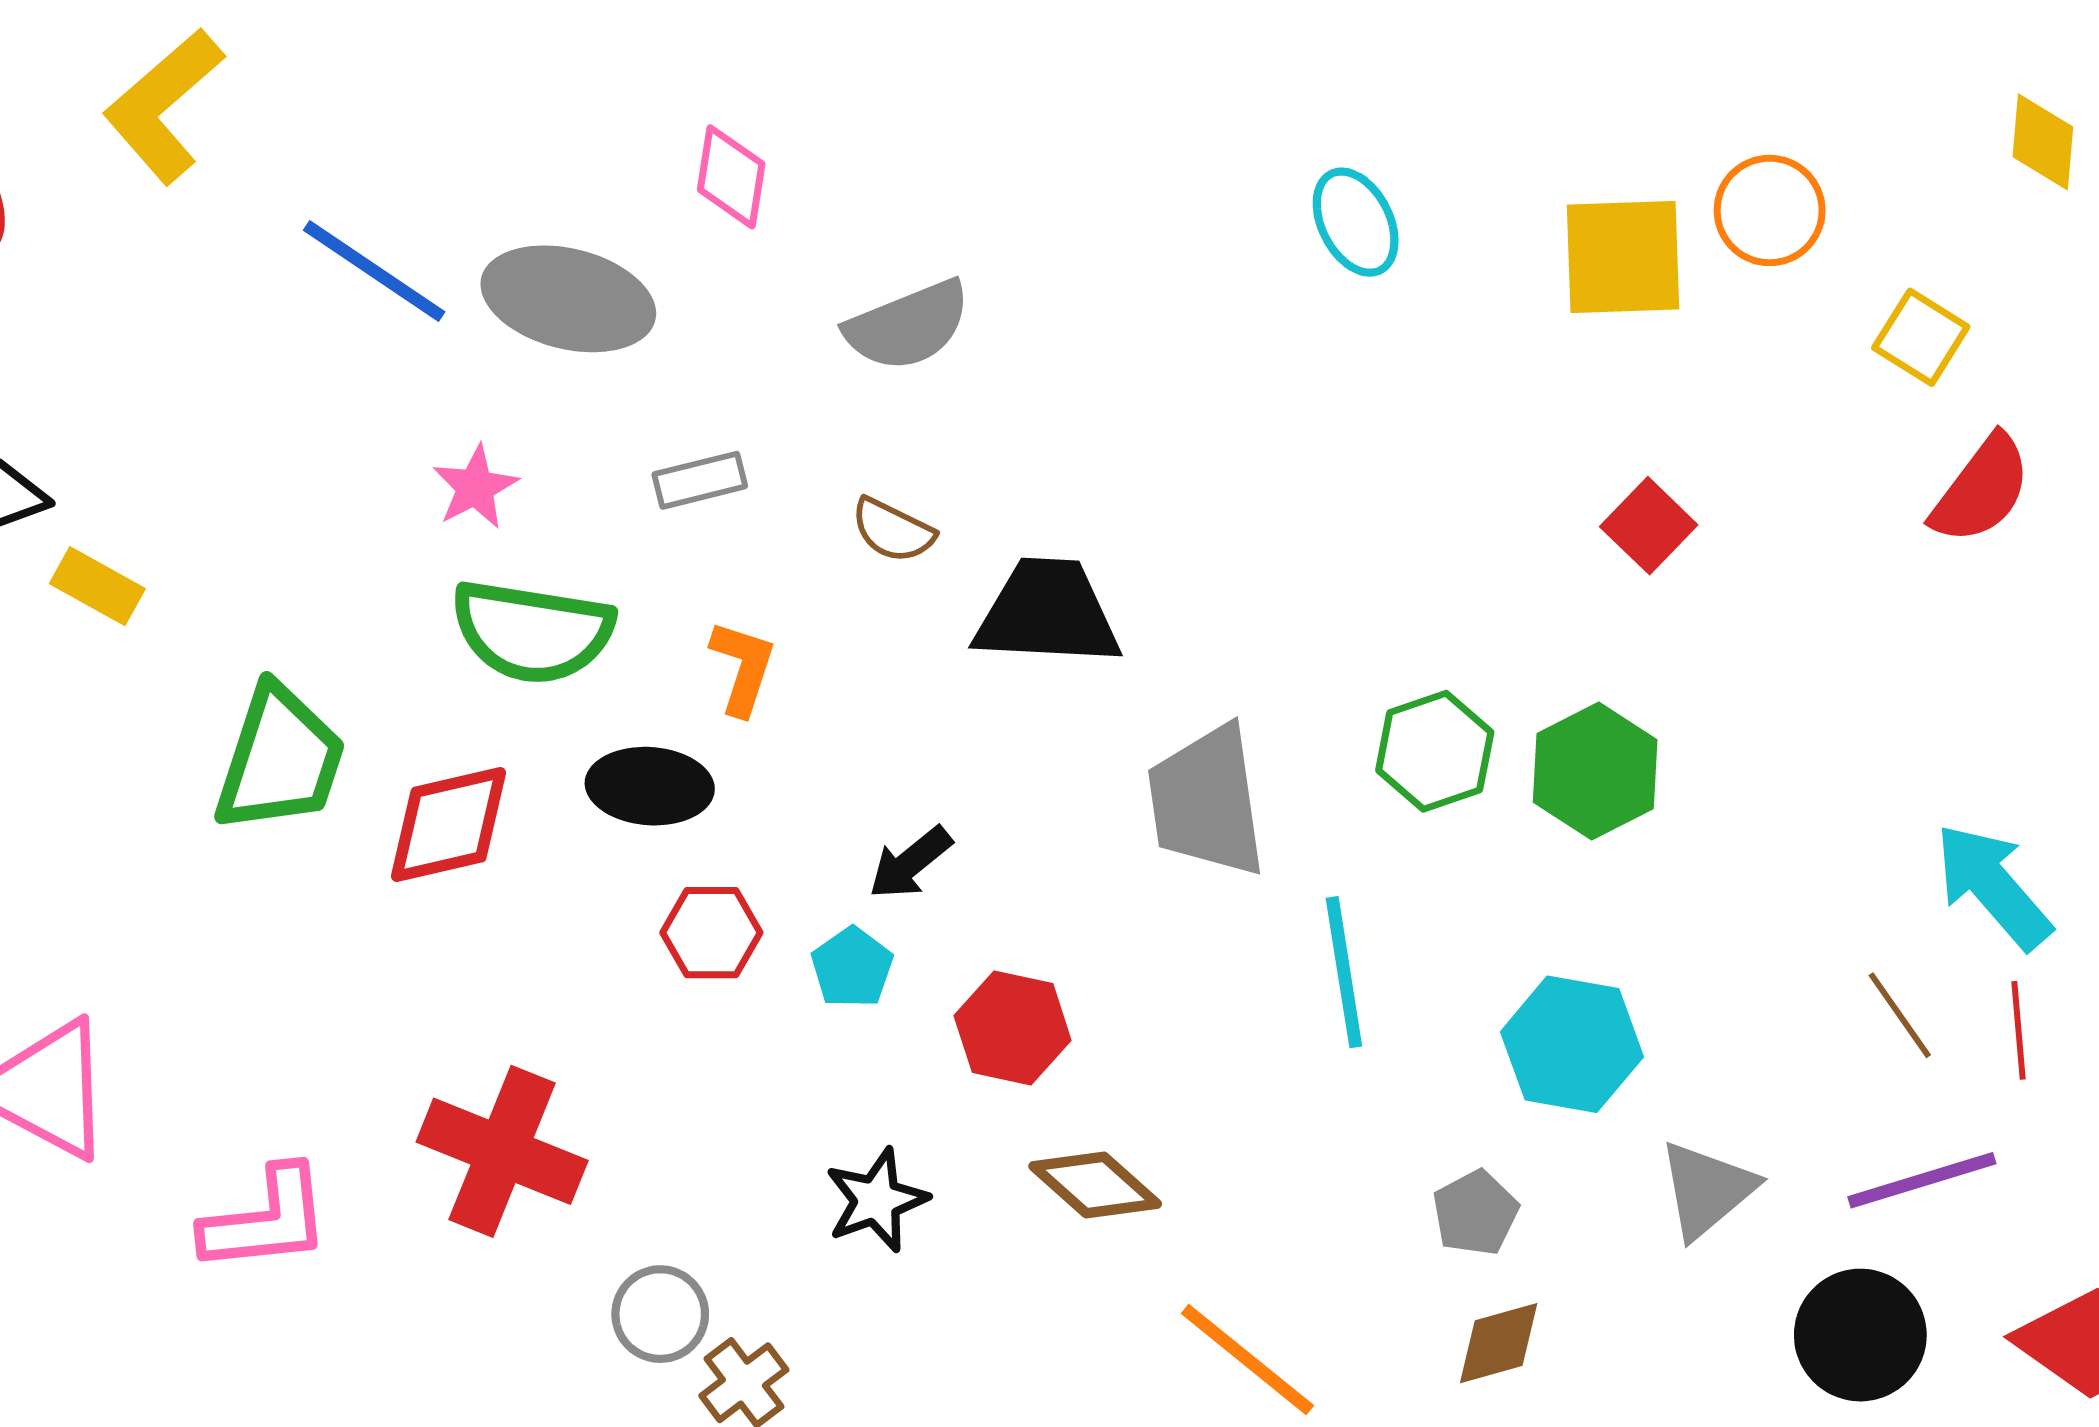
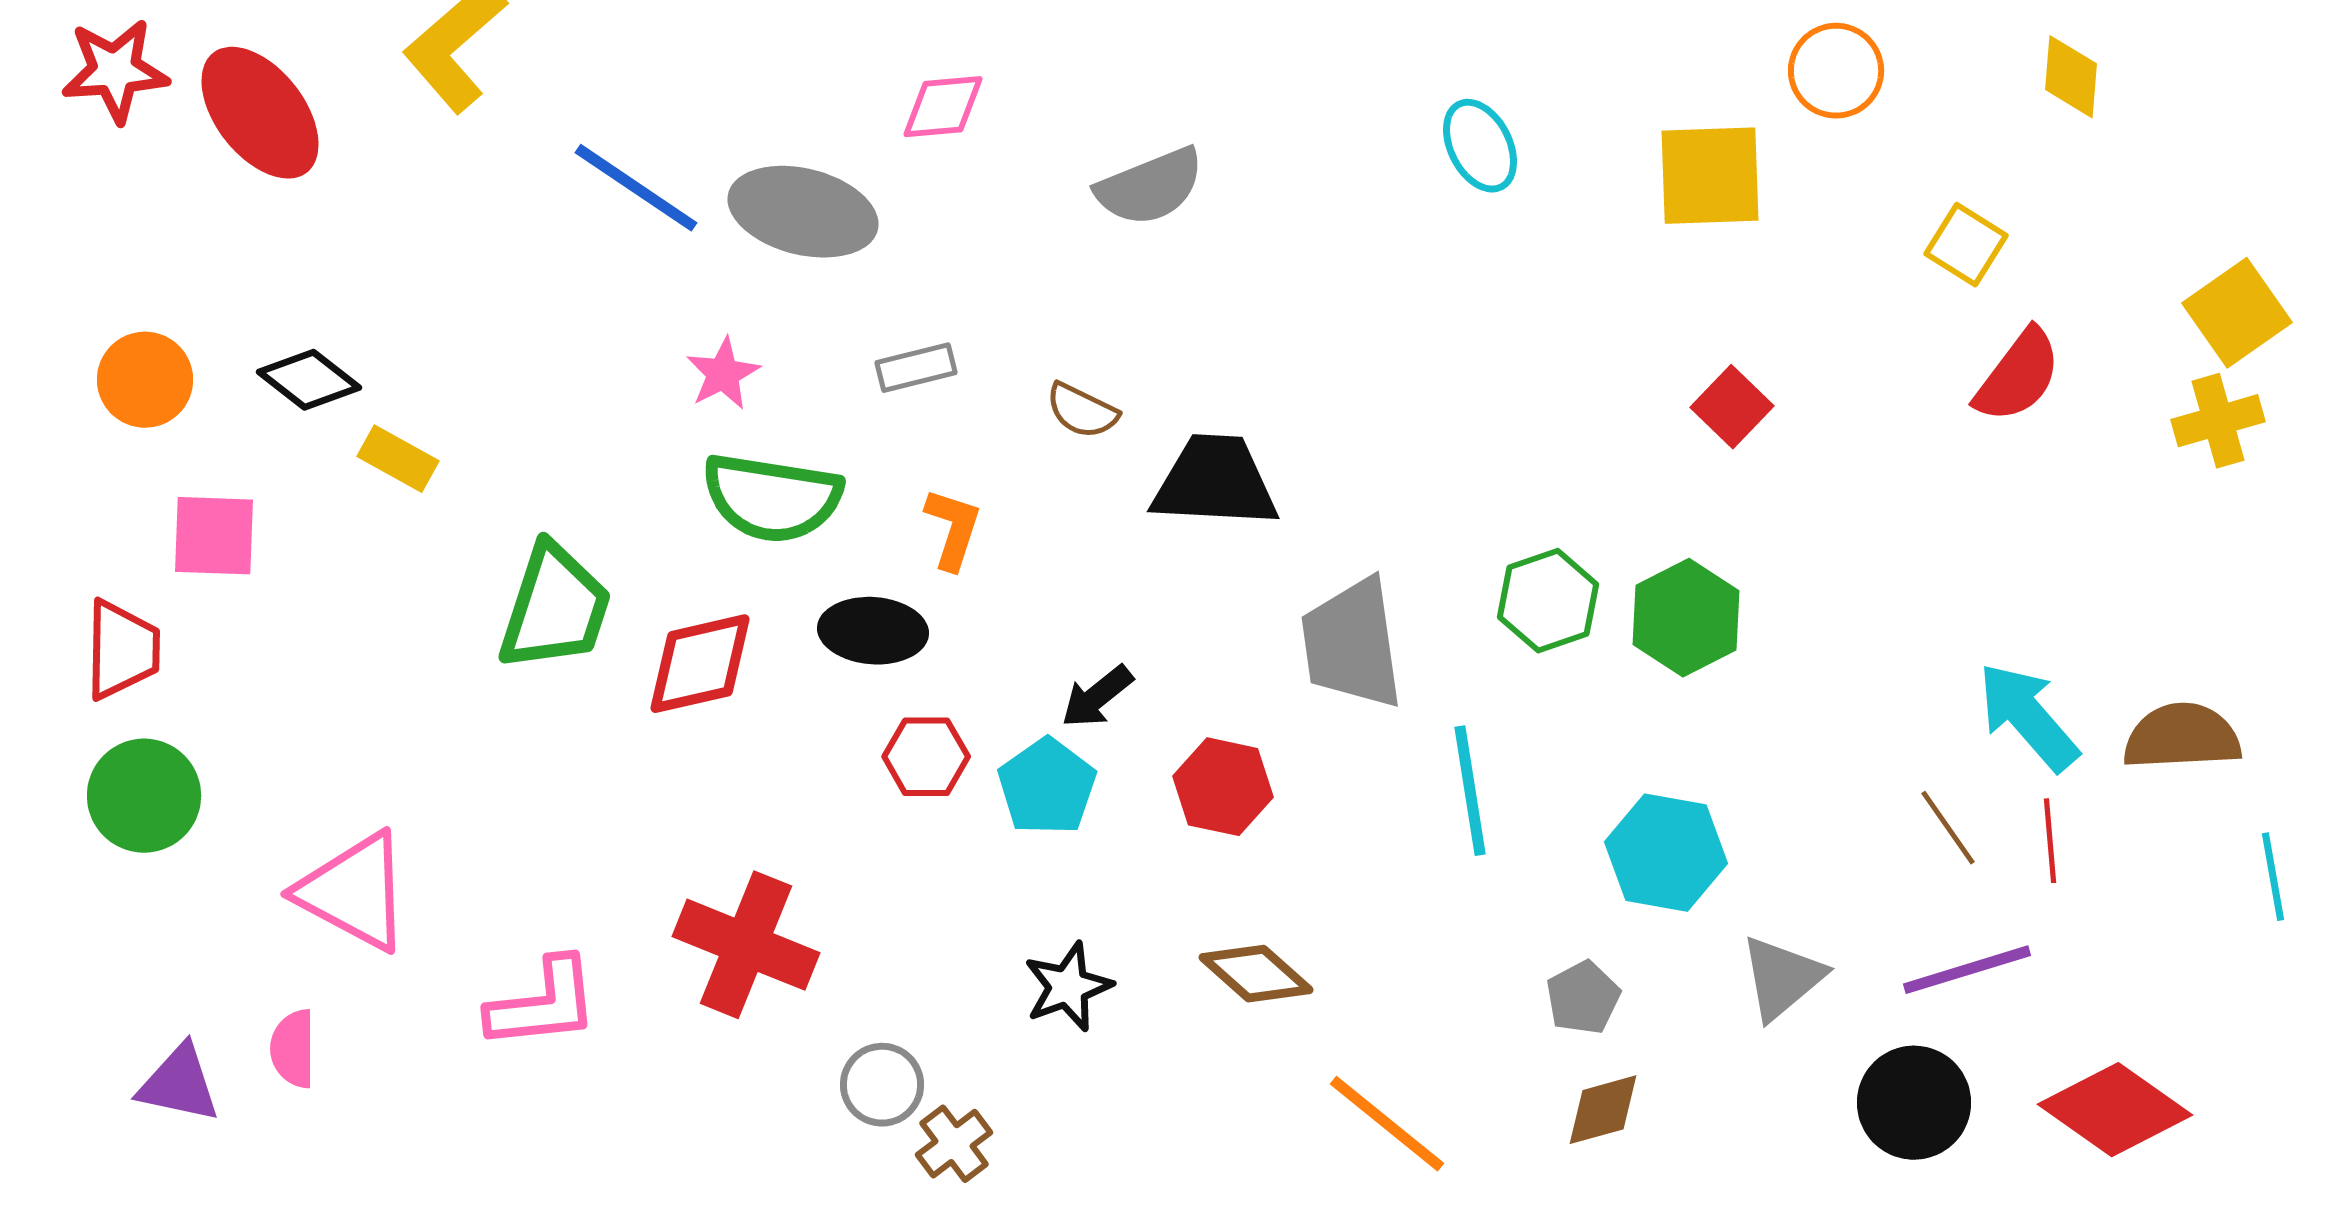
pink diamond: (731, 177) -> (943, 107), turned 76
orange circle: (1770, 210) -> (1836, 71), moved
gray semicircle: (908, 326) -> (1150, 187), moved
cyan pentagon: (852, 968) -> (1047, 787), size x1.4
red hexagon: (1013, 1028) -> (1223, 787), moved

